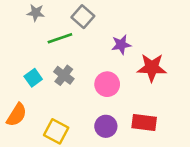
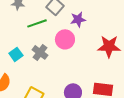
purple star: (121, 45) -> (78, 19), moved
pink circle: (107, 84) -> (65, 39), moved

